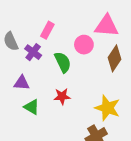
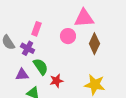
green semicircle: (63, 62) -> (41, 67), moved

